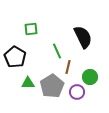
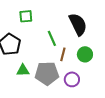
green circle: (90, 77) -> (85, 54), moved
gray pentagon: (52, 86) -> (47, 73), turned 30

